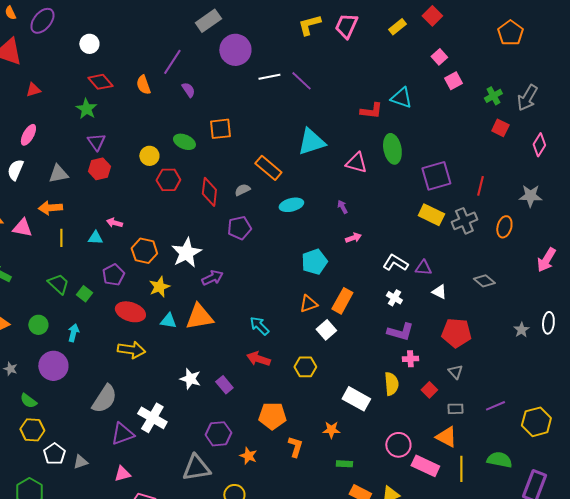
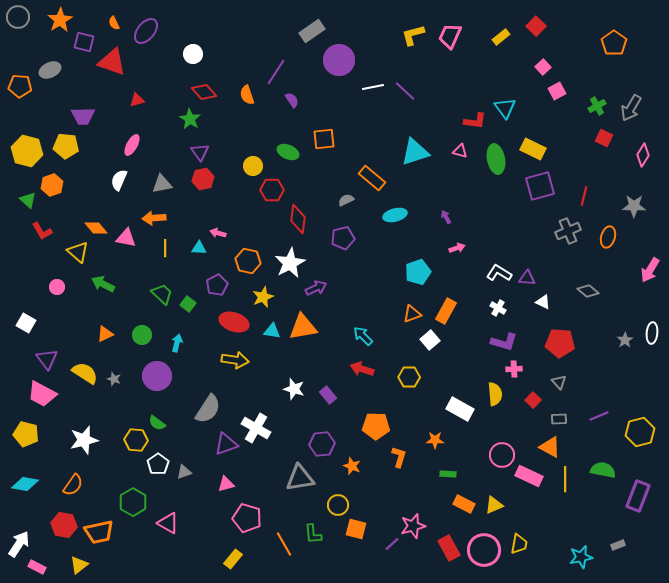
cyan triangle: (401, 98) -> (505, 108), turned 35
pink triangle: (356, 163) -> (460, 151), moved, size x0.7
red diamond: (209, 192) -> (298, 219), moved
yellow rectangle: (431, 215) -> (533, 149), moved
green semicircle: (28, 401) -> (157, 423), moved

